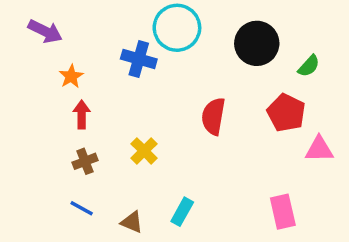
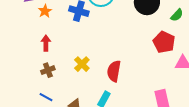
orange star: (71, 76) -> (45, 11), moved
red semicircle: (213, 116) -> (114, 71), moved

